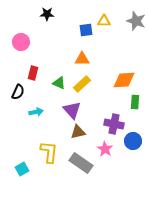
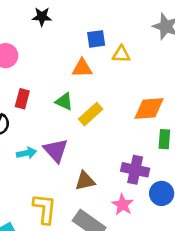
yellow triangle: (104, 21) -> (121, 54), moved
orange triangle: (82, 59) -> (82, 68), moved
green triangle: (59, 83) -> (64, 102), moved
purple triangle: (72, 110) -> (56, 150), moved

